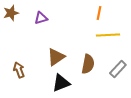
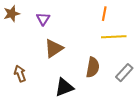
purple triangle: (41, 18) -> (43, 19), turned -40
brown triangle: (56, 57) -> (54, 48), moved

